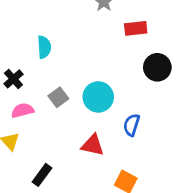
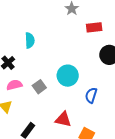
gray square: (58, 97) -> (39, 87), moved
red triangle: (93, 145) -> (63, 119), moved

